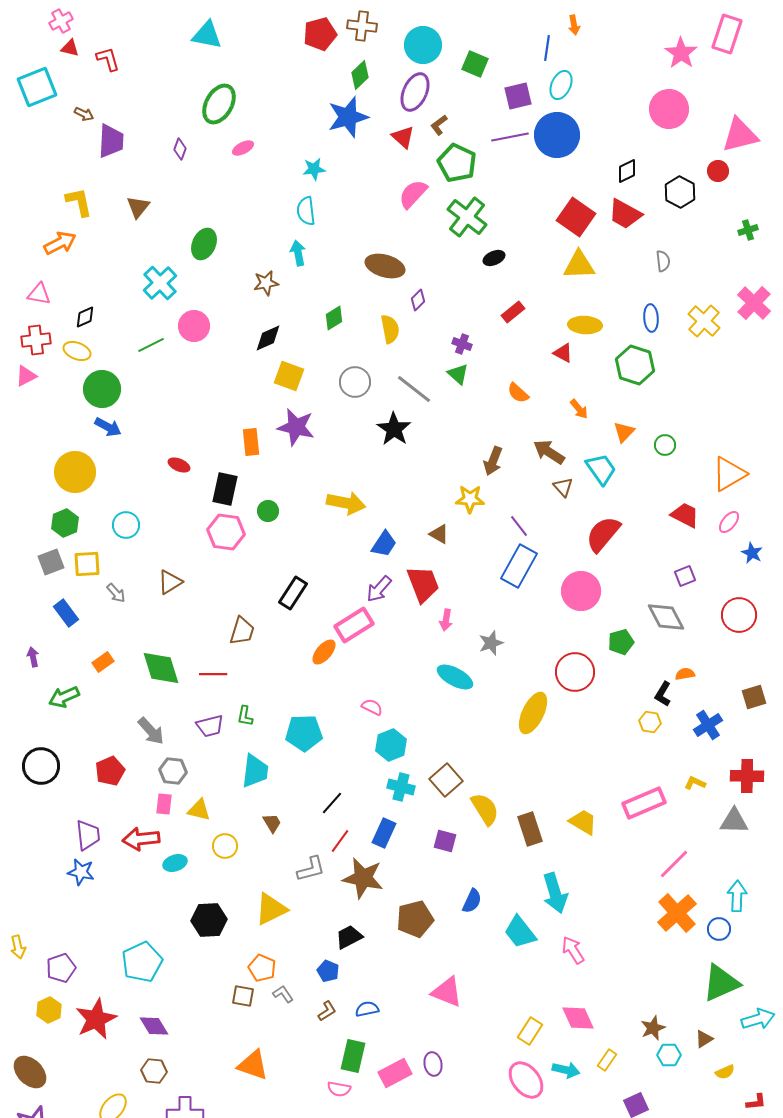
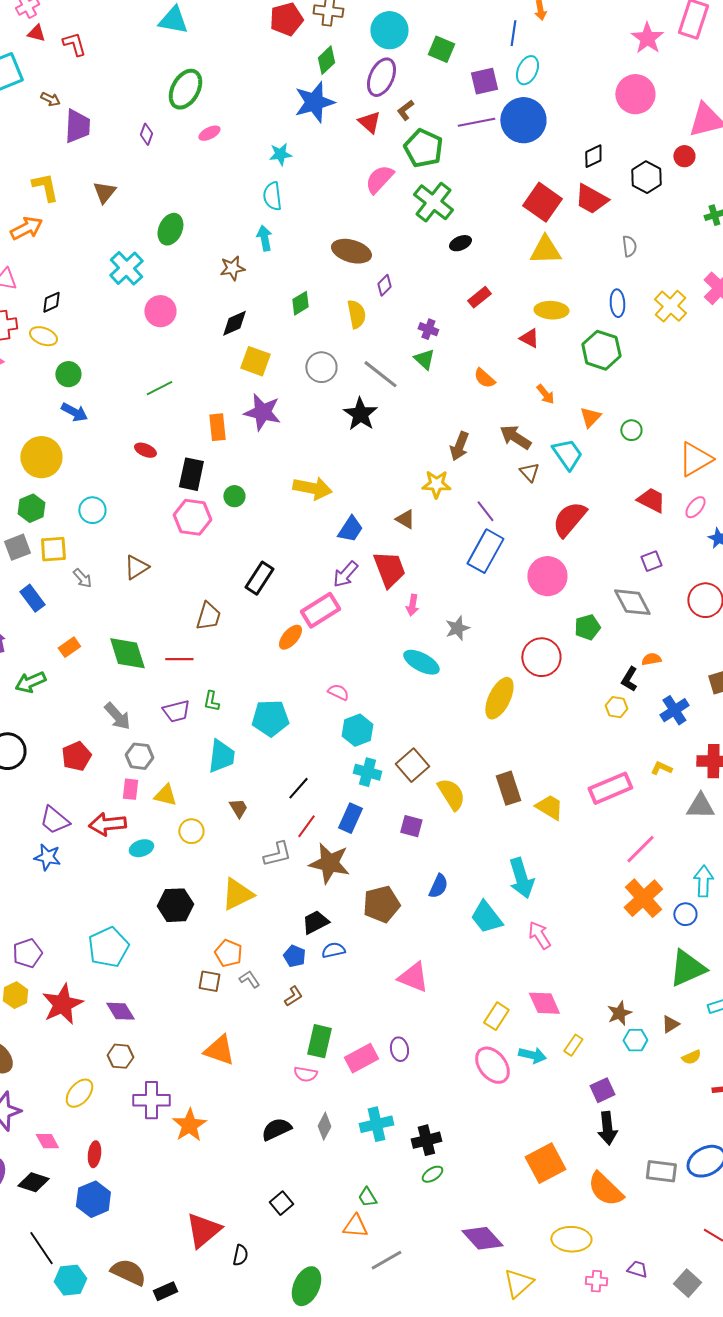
green line: (151, 345) -> (159, 388), moved
green circle: (102, 389) -> (68, 374), size x0.7
brown rectangle: (530, 829) -> (508, 788), moved
purple trapezoid: (88, 835) -> (54, 820), turned 136
blue semicircle: (367, 1009) -> (333, 950), moved

